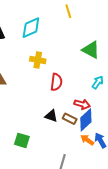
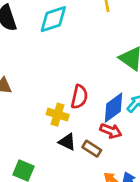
yellow cross: (38, 60) -> (58, 115), moved
blue diamond: (86, 120) -> (113, 108), moved

